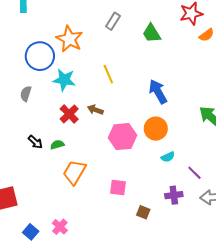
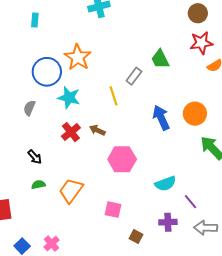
gray rectangle: (113, 21) -> (134, 76), moved
orange circle: (156, 129) -> (195, 114), moved
green semicircle: (57, 145) -> (38, 185), moved
cyan semicircle: (168, 157) -> (165, 184), size x1.5

